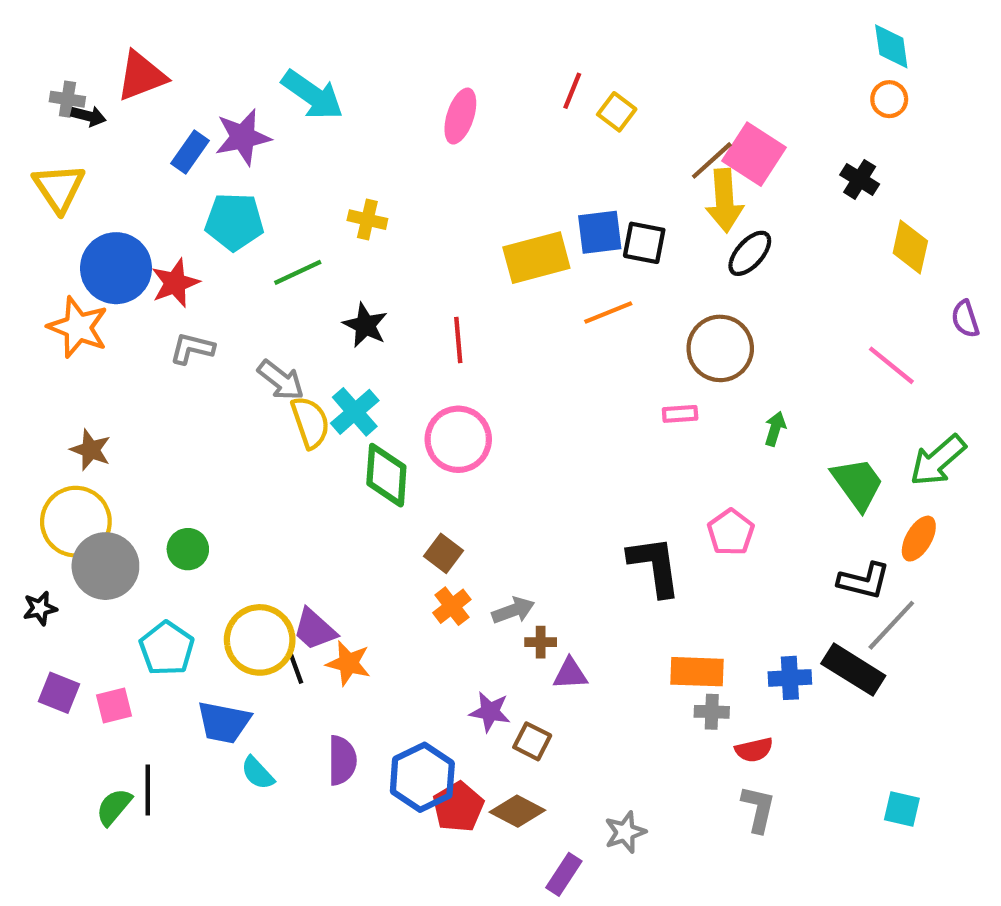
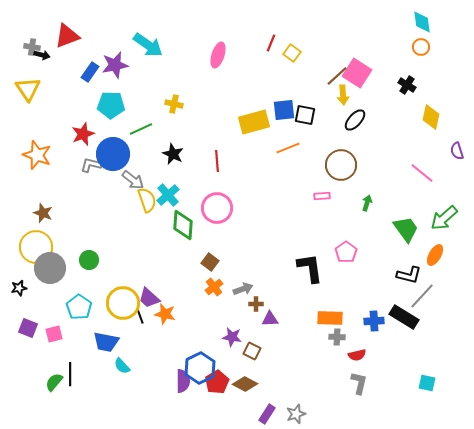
yellow arrow: (724, 201) -> (343, 95), size x0.7
blue circle: (116, 268) -> (113, 154), moved
purple semicircle: (342, 760) -> (183, 381), moved
gray star: (625, 832) -> (296, 414), moved

